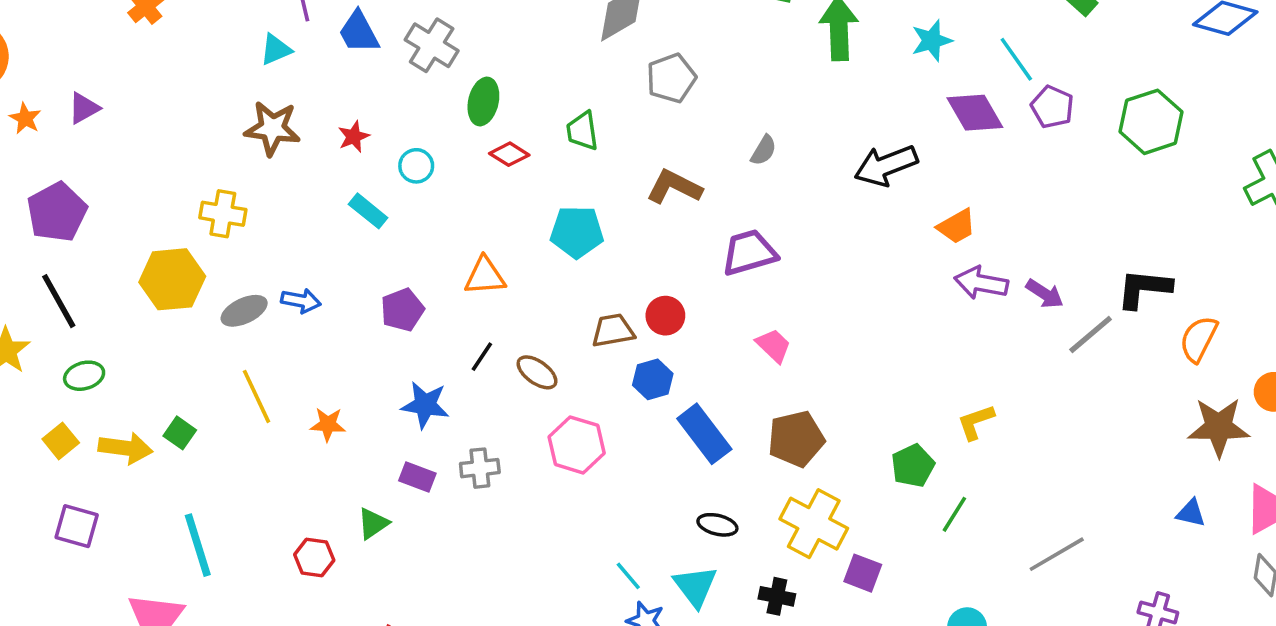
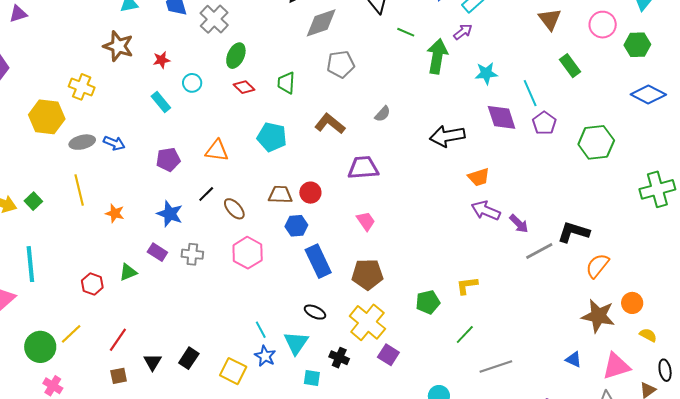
green line: (954, 514) -> (465, 335), moved

